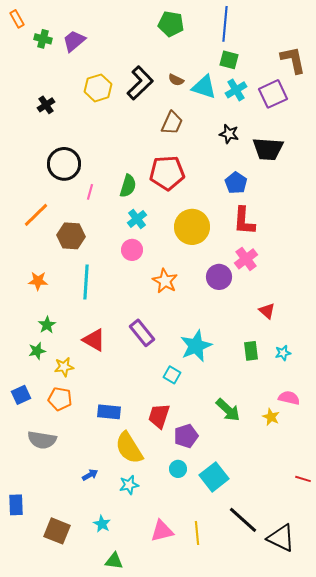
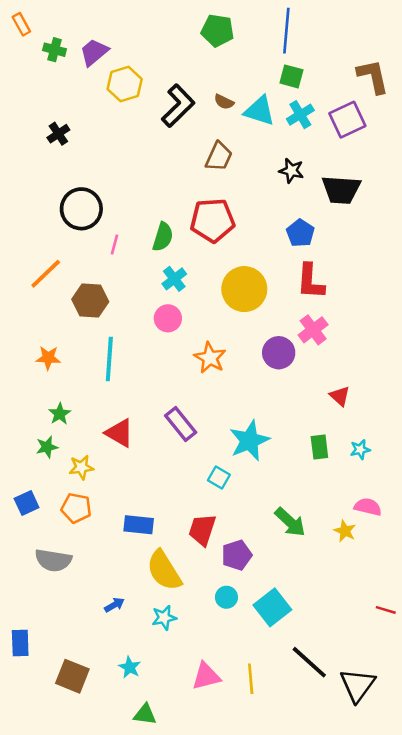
yellow hexagon: (98, 88) -> (125, 84), moved
black triangle: (281, 538) -> (358, 685), turned 40

